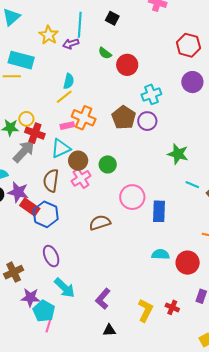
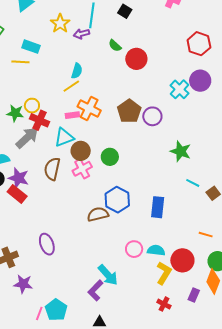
cyan rectangle: (21, 60) -> (31, 47), size x0.7
cyan cross: (151, 94) -> (179, 89), moved, turned -30
pink circle: (132, 197) -> (134, 249), moved, size x0.7
red rectangle: (30, 207) -> (17, 194), moved
blue hexagon: (46, 214) -> (117, 200), moved
cyan arrow: (65, 288) -> (108, 275), moved
yellow L-shape: (145, 310) -> (164, 273), moved
cyan pentagon: (44, 311) -> (56, 310), moved

